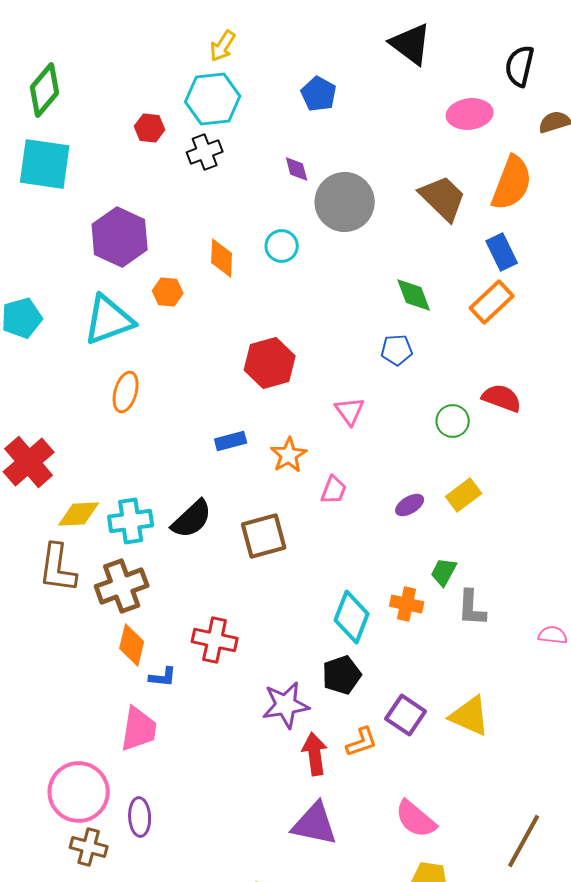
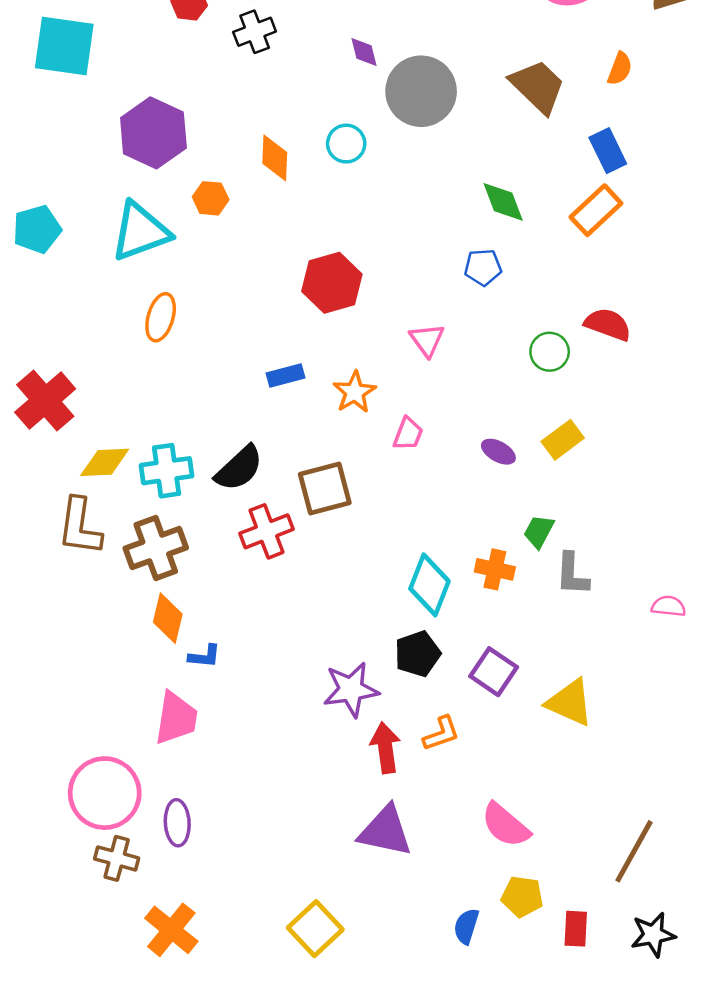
orange semicircle: (512, 183) -> (620, 69), size x0.5
purple ellipse: (410, 505) -> (498, 452), turned 60
red cross: (215, 640) -> (266, 531), moved, turned -33
purple square: (406, 715) -> (494, 672), moved

